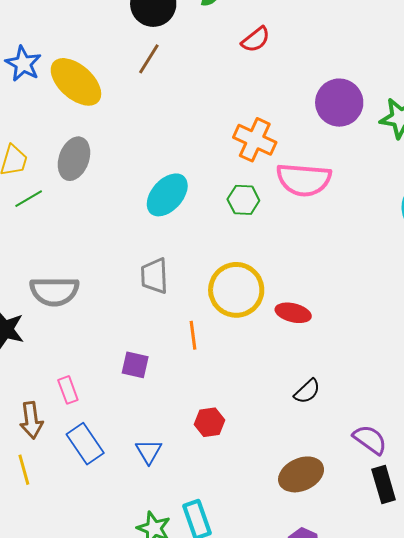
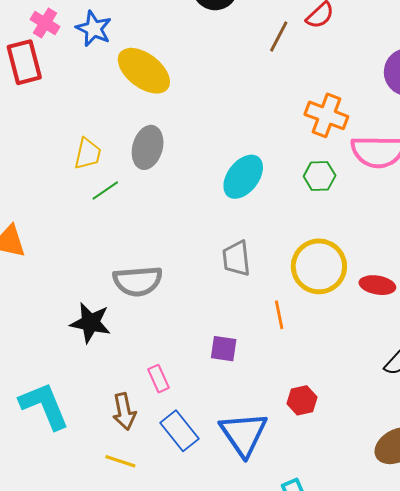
brown line: (149, 59) -> (279, 36), moved
blue star: (23, 64) -> (94, 29), moved
blue triangle: (149, 451) -> (244, 434), size x1.8
yellow line: (24, 470) -> (120, 461), turned -52

